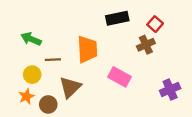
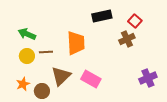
yellow circle: (32, 75) -> (27, 56), moved
pink rectangle: (119, 77) -> (91, 79), moved

